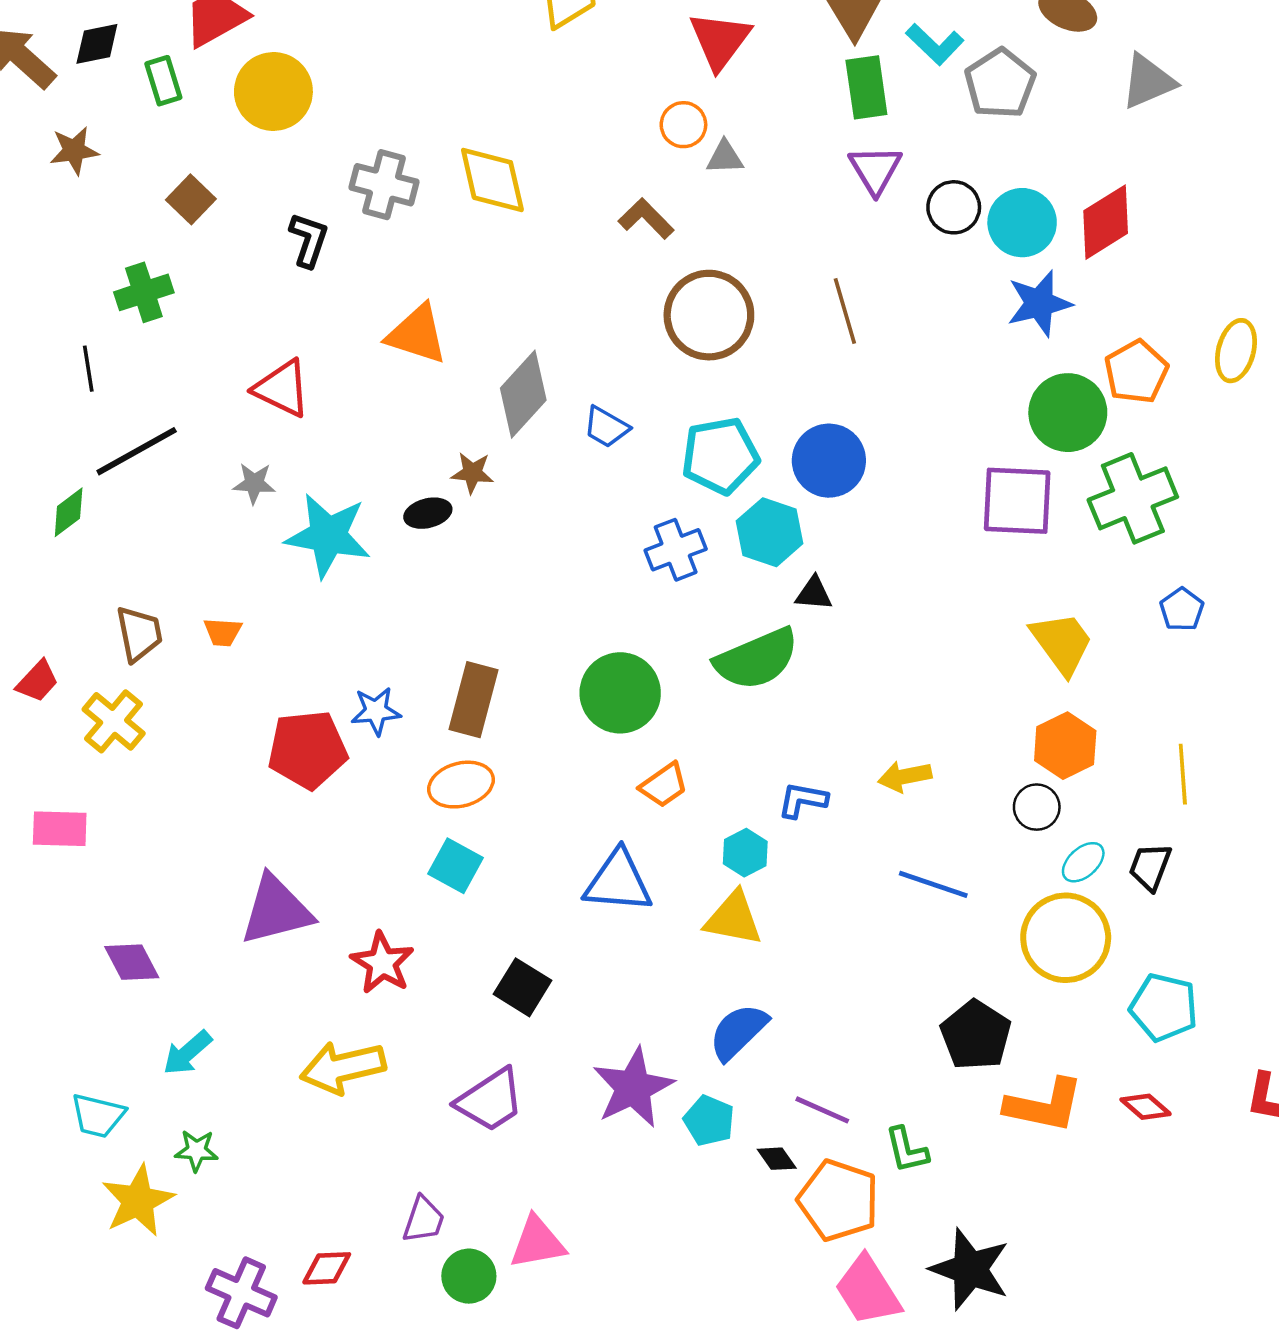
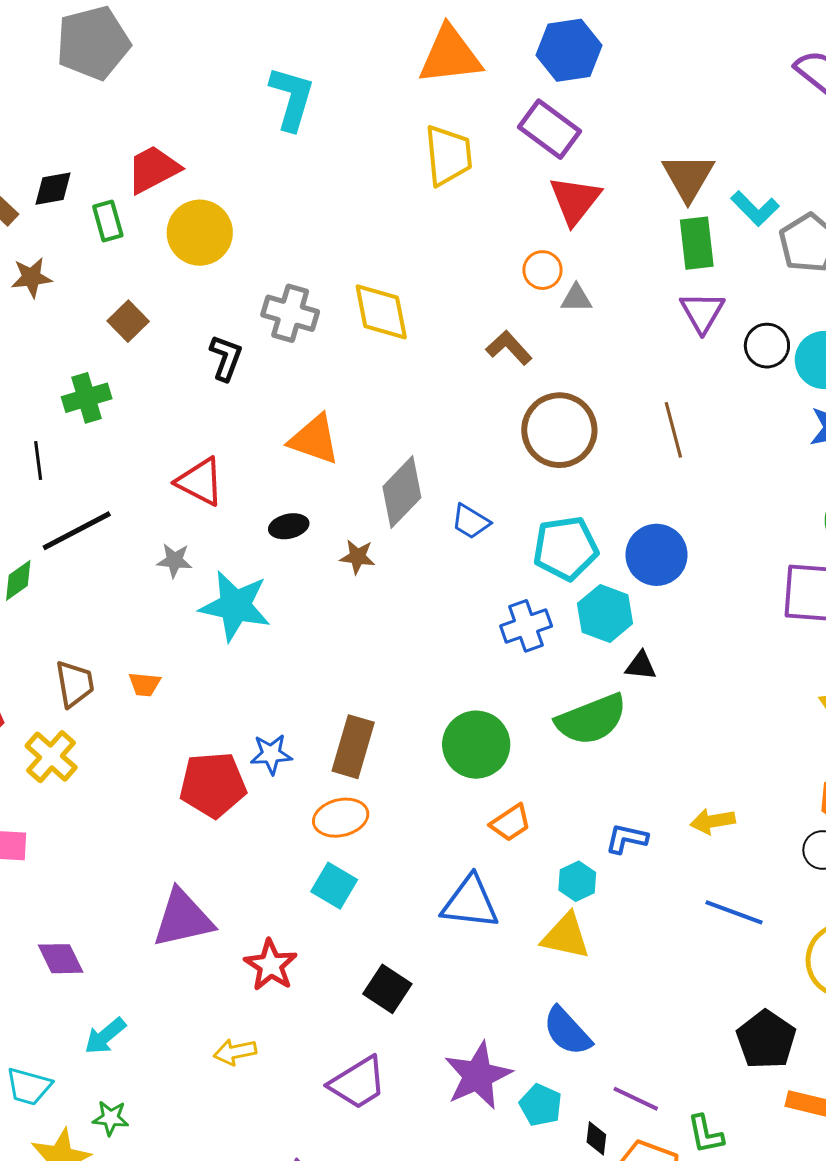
black ellipse: (428, 513) -> (289, 526), moved
blue semicircle: (738, 1032) -> (567, 1031), turned -90
yellow arrow: (343, 1067) -> (235, 1052), size x0.6
black diamond: (777, 1159) -> (596, 1138), turned 40

